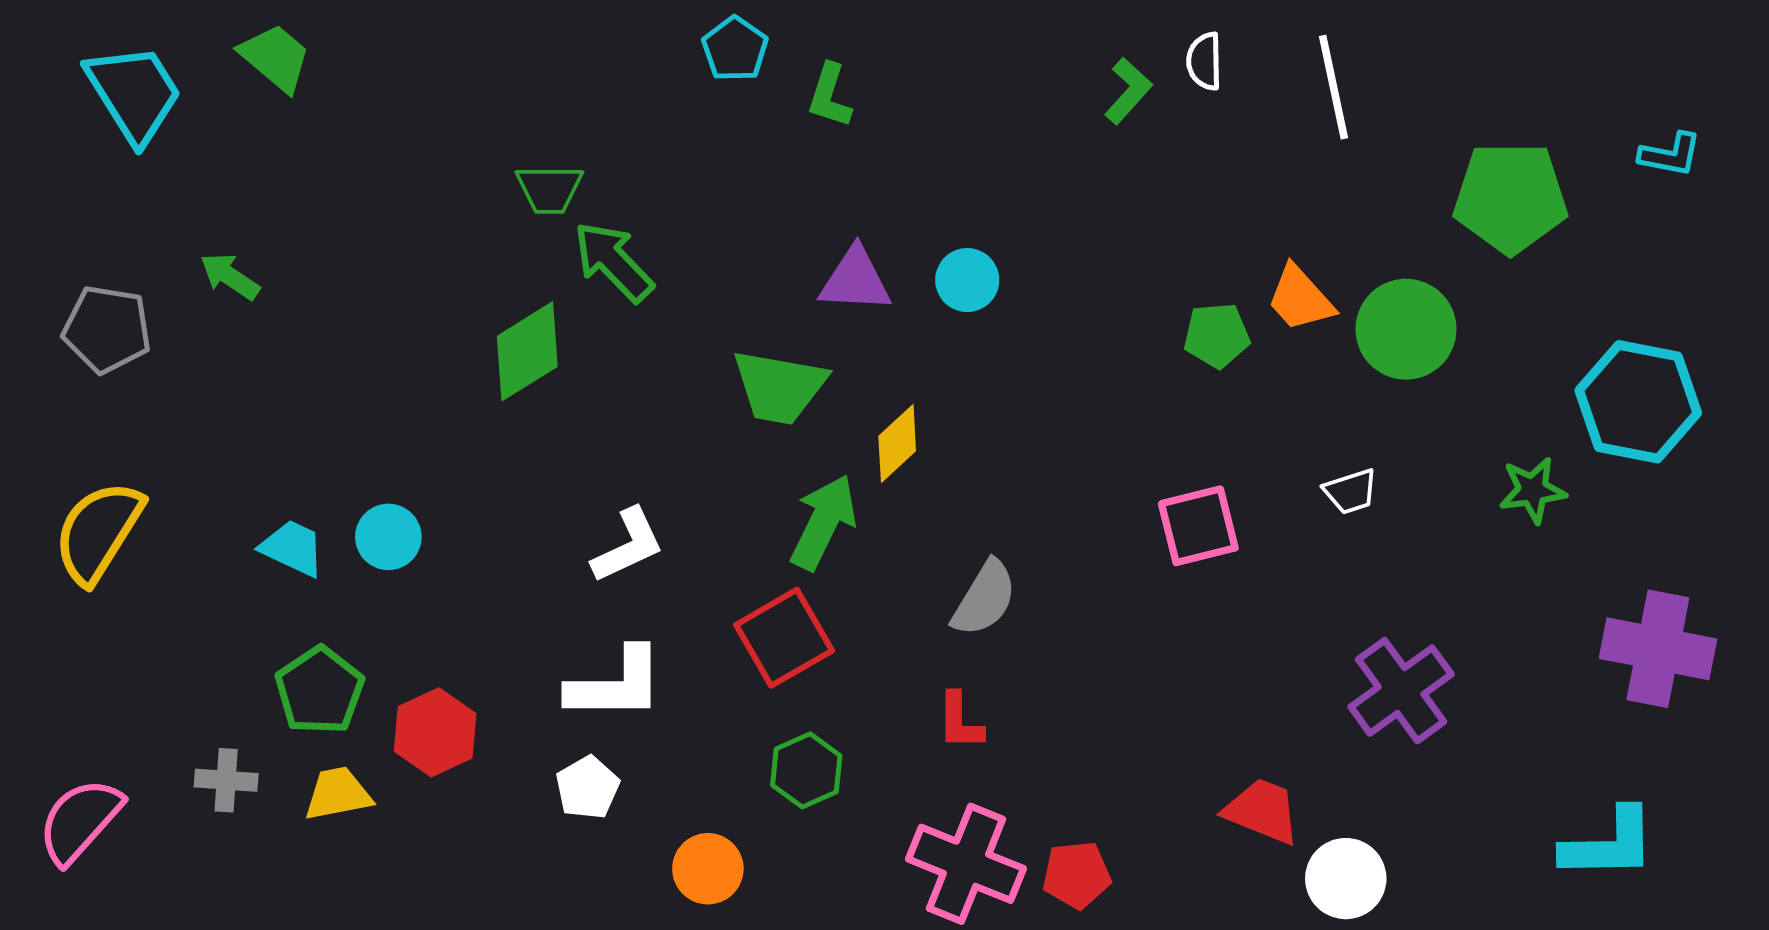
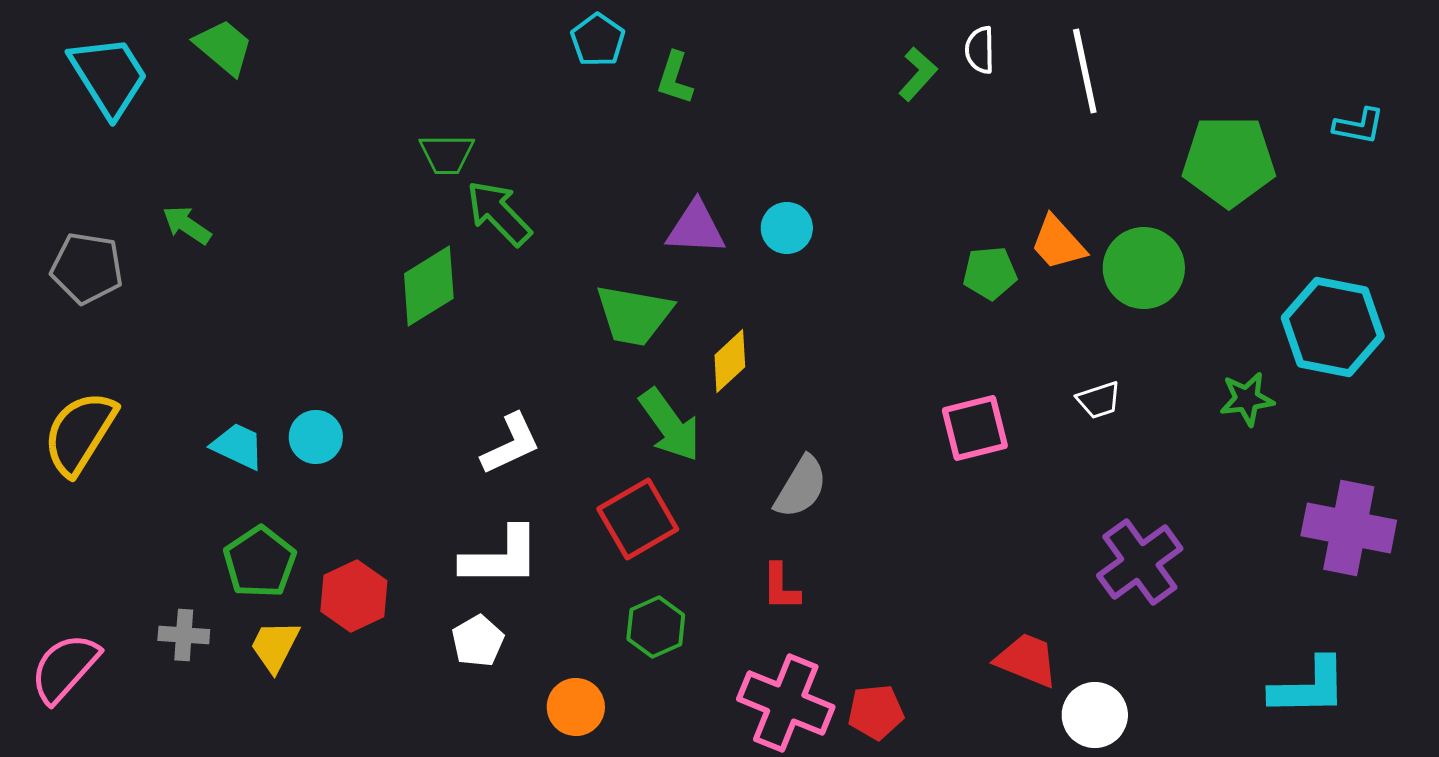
green arrow: (823, 522) -> (670, 425), turned 118
yellow trapezoid: (338, 794) -> (275, 646), turned -52

